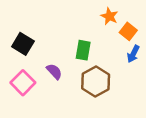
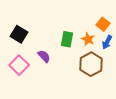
orange star: (109, 16) -> (88, 39), moved
brown hexagon: (96, 81) -> (91, 64), moved

